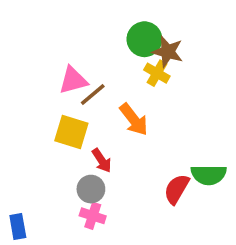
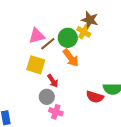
green circle: (144, 39) -> (68, 38), moved
red semicircle: (177, 189) -> (95, 97), turned -102
pink cross: (93, 216) -> (56, 112), moved

